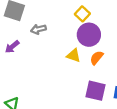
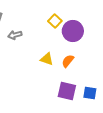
purple circle: (89, 35) -> (73, 31), moved

